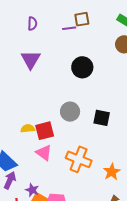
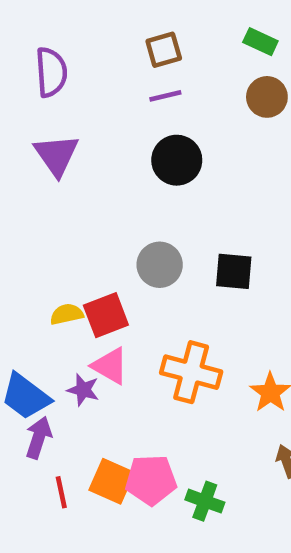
purple semicircle: (32, 24) -> (51, 72), size x1.5
purple line: (69, 28) -> (165, 96), moved
purple star: (32, 190) -> (83, 390), moved

